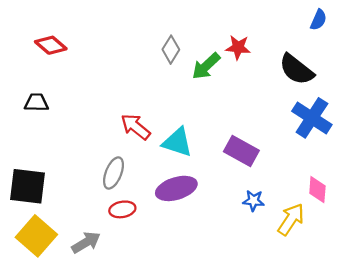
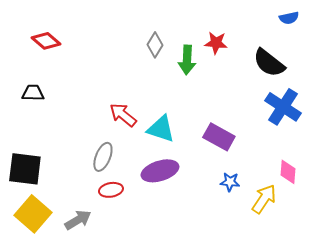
blue semicircle: (319, 20) -> (289, 18), turned 54
green arrow: (206, 66) -> (187, 60), turned -44

